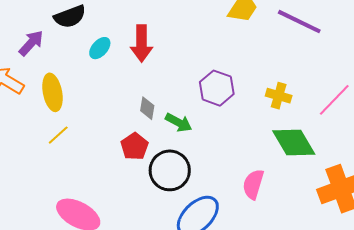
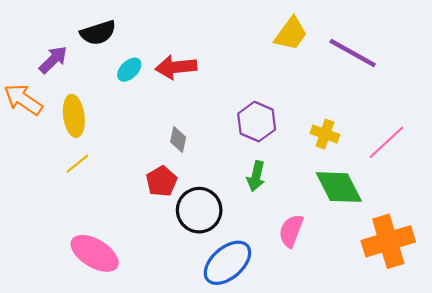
red arrow: (142, 43) -> (176, 67), turned 81
green arrow: (179, 122) -> (256, 176), moved, turned 72

